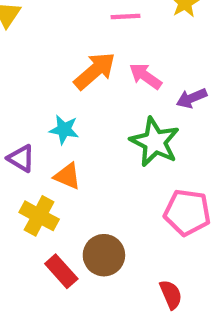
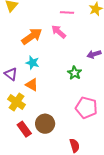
orange arrow: (95, 71) -> (32, 36), moved
pink arrow: (145, 76) -> (59, 32), moved
green star: (155, 142) -> (75, 73), size x0.6

